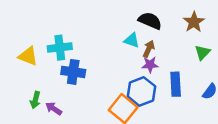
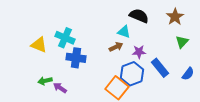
cyan cross: (60, 48) -> (65, 38), turned 30
brown arrow: (149, 49) -> (116, 47), moved, turned 40
blue rectangle: (176, 84) -> (160, 68), turned -36
green arrow: (35, 100) -> (45, 81), turned 64

